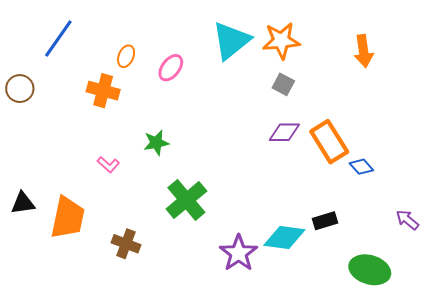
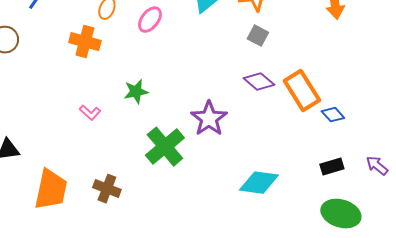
purple diamond: (284, 132) -> (259, 82), turned 40
orange trapezoid: (68, 218) -> (51, 190), moved
black rectangle: (325, 221) -> (332, 167), moved
purple star: (239, 253) -> (209, 119), moved

